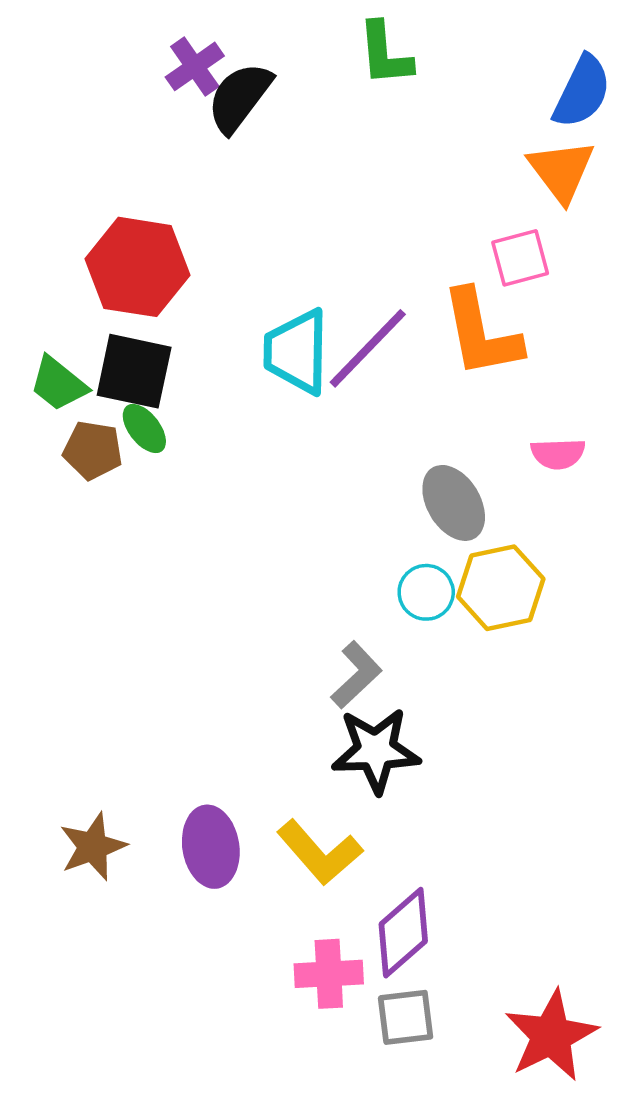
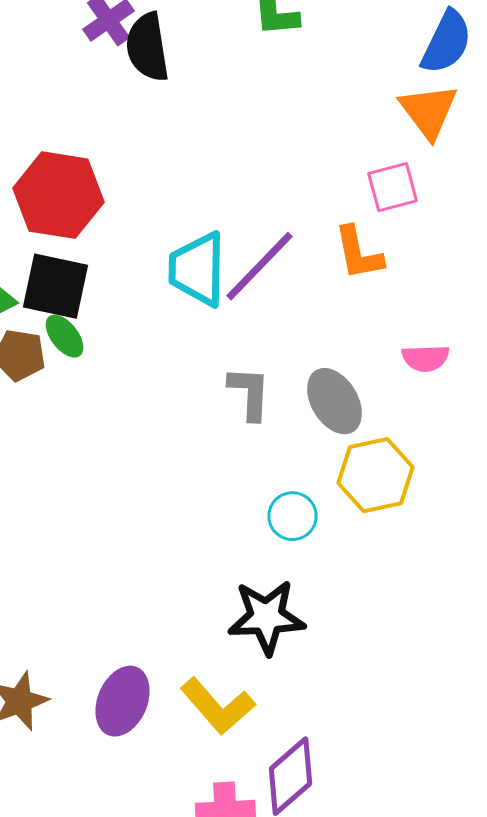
black semicircle: (239, 97) -> (148, 47), turned -46
orange L-shape: (481, 333) -> (358, 253), size x0.7
cyan circle: (426, 592) -> (292, 516), moved
gray L-shape: (356, 675) -> (250, 393), moved, turned -44
purple ellipse: (211, 847) -> (122, 701), turned 32

